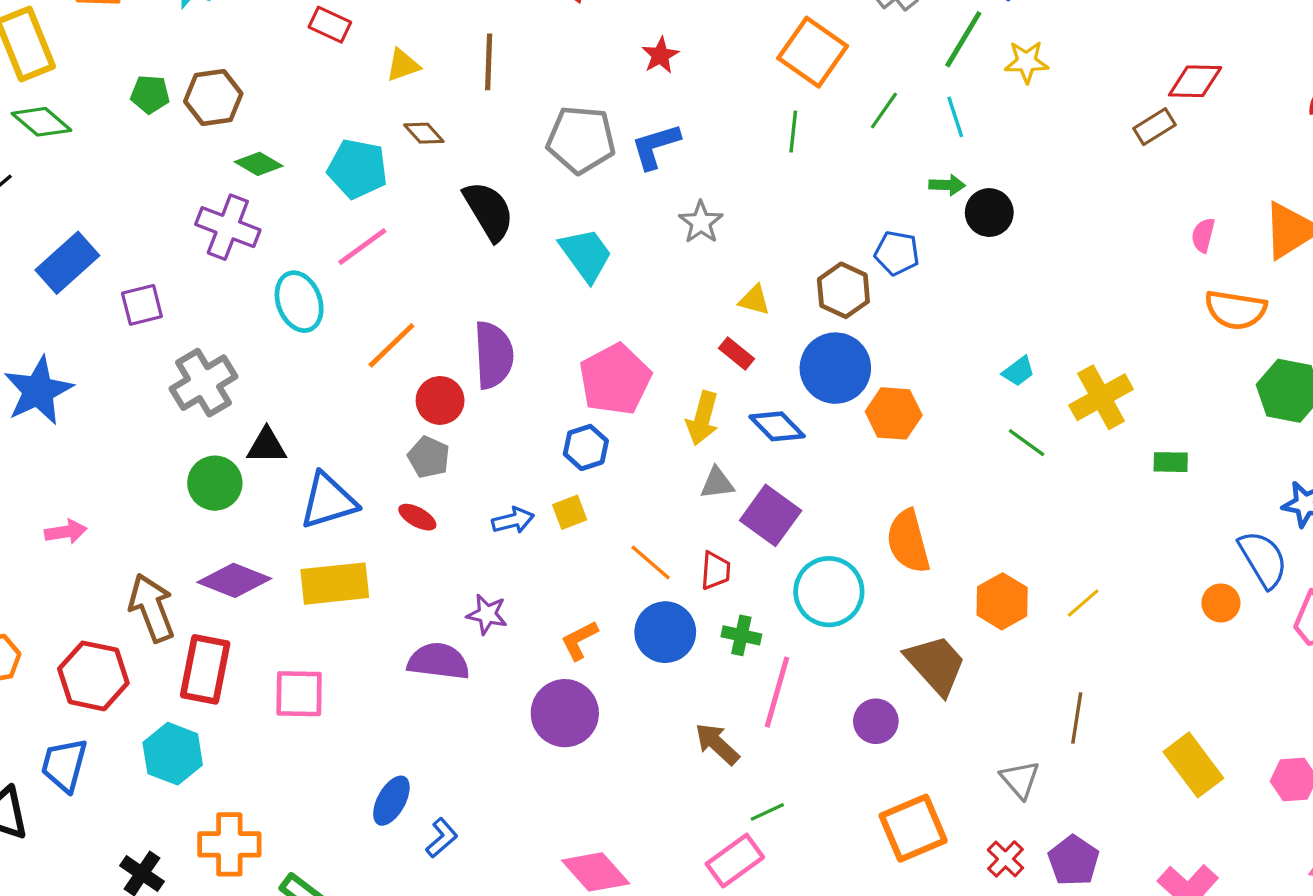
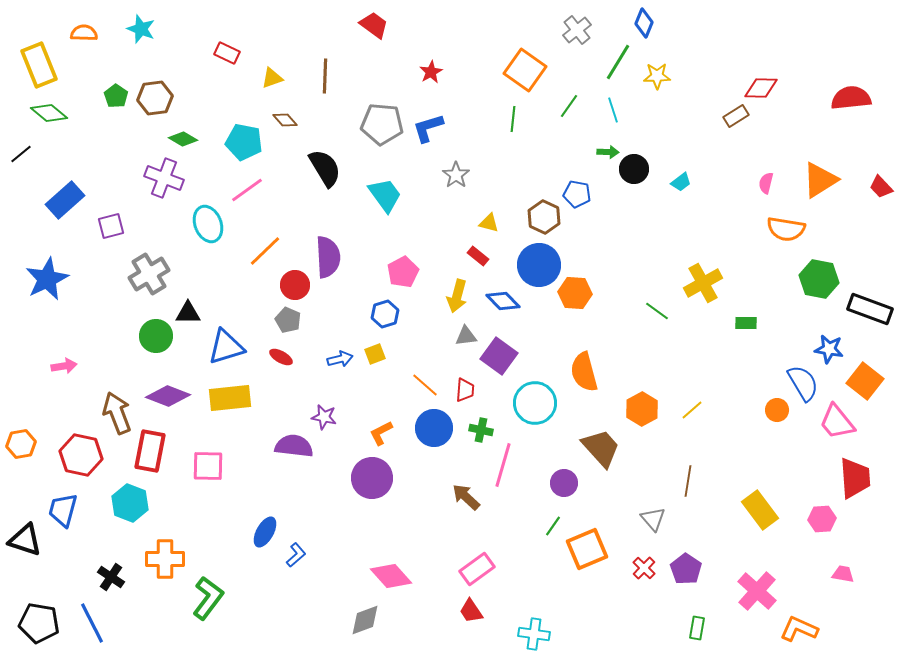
green pentagon: (150, 94) -> (116, 96), turned 30
cyan trapezoid: (1018, 371) -> (681, 182), moved
pink pentagon: (615, 379) -> (403, 272), size x0.7
green line: (767, 812) -> (553, 526), moved, turned -30

